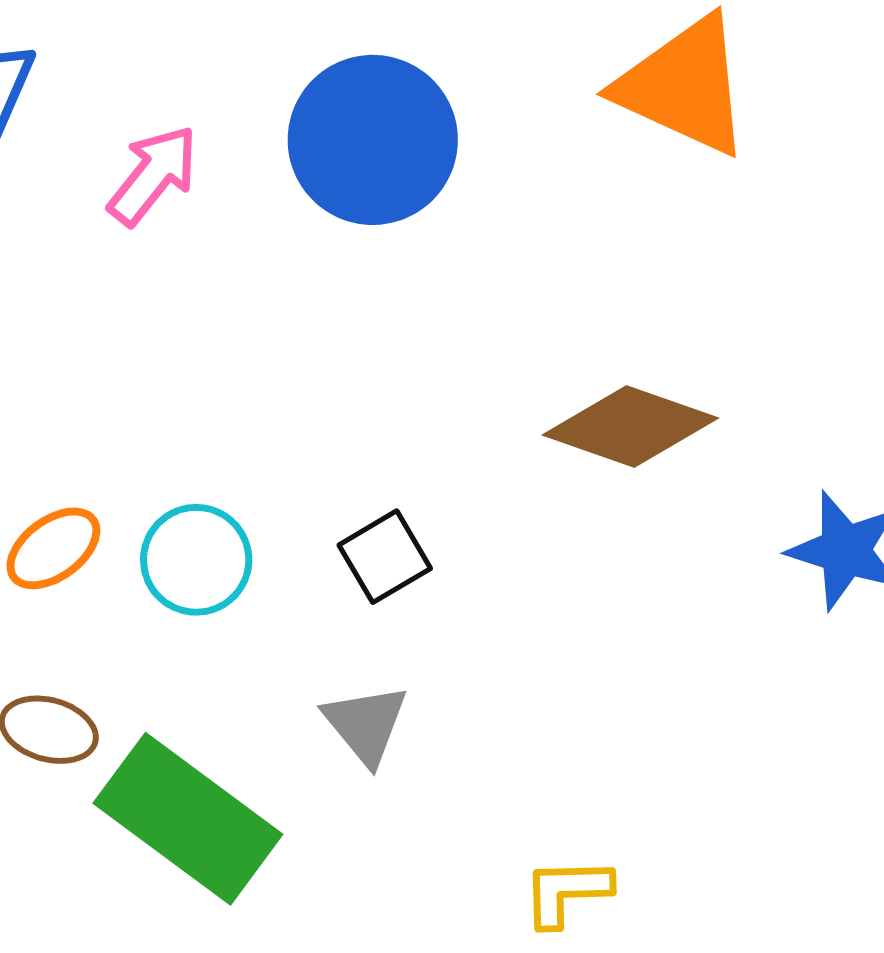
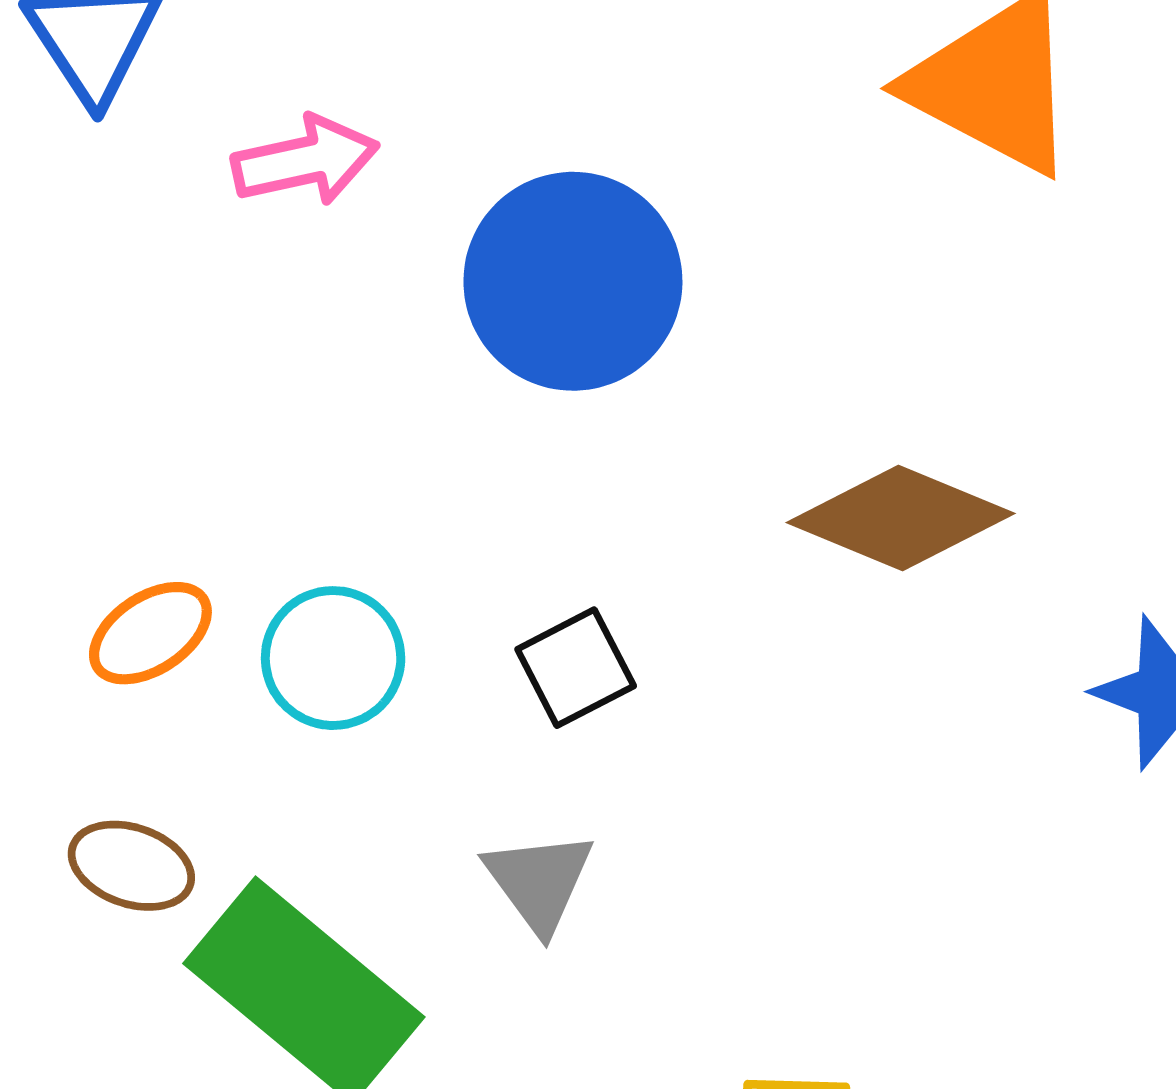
blue circle: (373, 140) -> (573, 281), moved
pink arrow: (153, 175) -> (305, 161), turned 36

